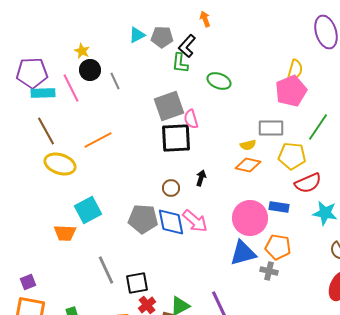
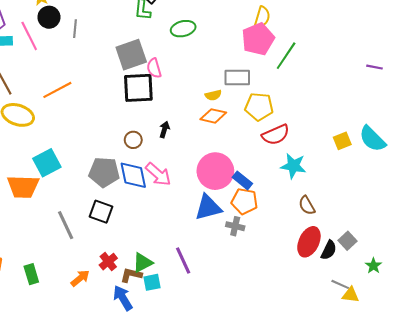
gray line: (115, 81) -> (75, 29), turned 30
green ellipse: (219, 81) -> (183, 29), turned -35
green line: (318, 127) -> (286, 56), moved
blue rectangle: (279, 207) -> (242, 180), moved, turned 30
orange trapezoid: (65, 233) -> (23, 187), size x1.4
black square: (137, 283) -> (101, 212), moved, turned 30

